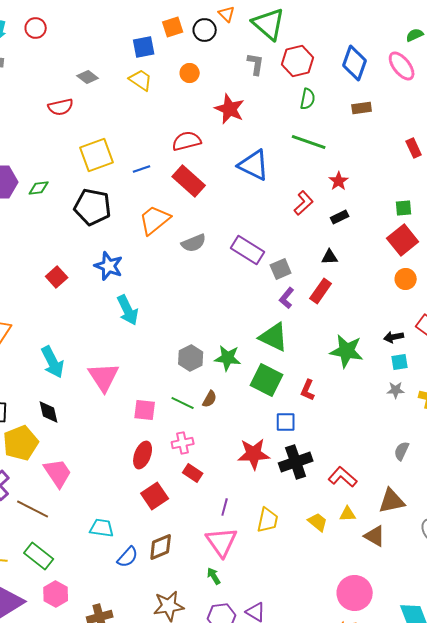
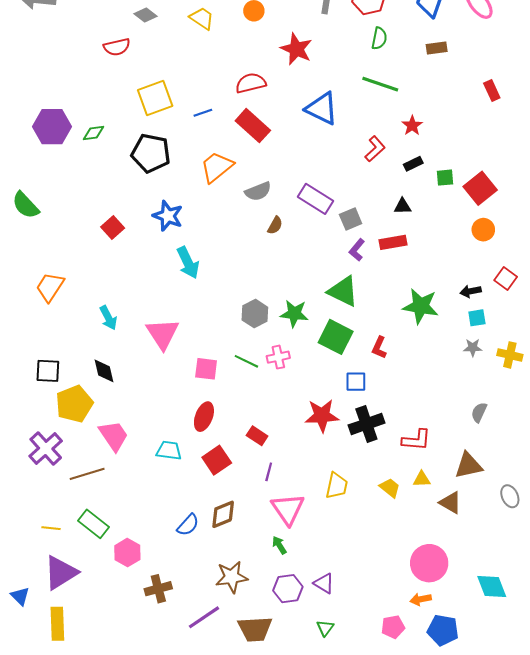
green square: (404, 208) -> (445, 178), moved
red rectangle: (321, 291) -> (393, 242), turned 45
cyan arrow: (53, 362) -> (108, 318), size x0.7
brown semicircle: (210, 399) -> (275, 225), moved
pink cross: (183, 443) -> (278, 357), moved
red L-shape: (343, 477) -> (416, 440), turned 144
purple line: (225, 507) -> (269, 472), moved
brown line: (33, 509) -> (87, 474), turned -44
cyan trapezoid: (102, 528) -> (169, 451), moved
pink hexagon: (56, 594) -> (127, 553), moved

